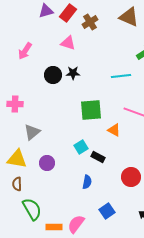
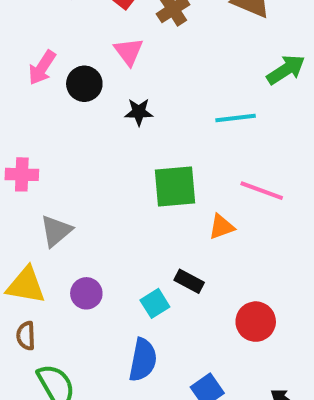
pink triangle: (68, 43) -> (129, 51), turned 35
black circle: (53, 75) -> (84, 84), moved
orange triangle: (114, 130) -> (221, 227), turned -48
cyan square: (81, 147) -> (155, 303), moved
blue semicircle: (87, 182) -> (143, 360), moved, size x1.5

